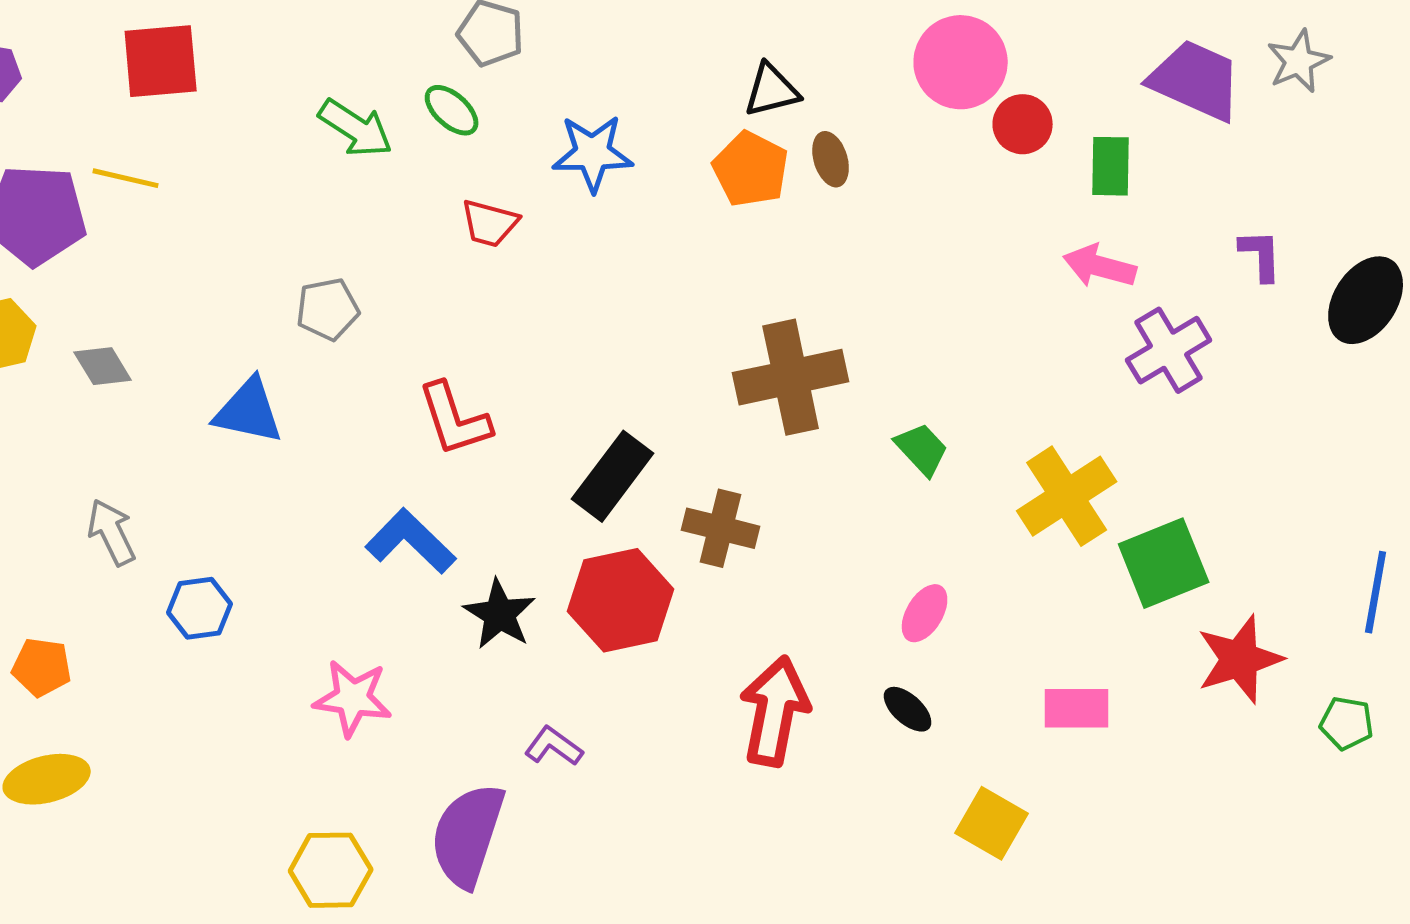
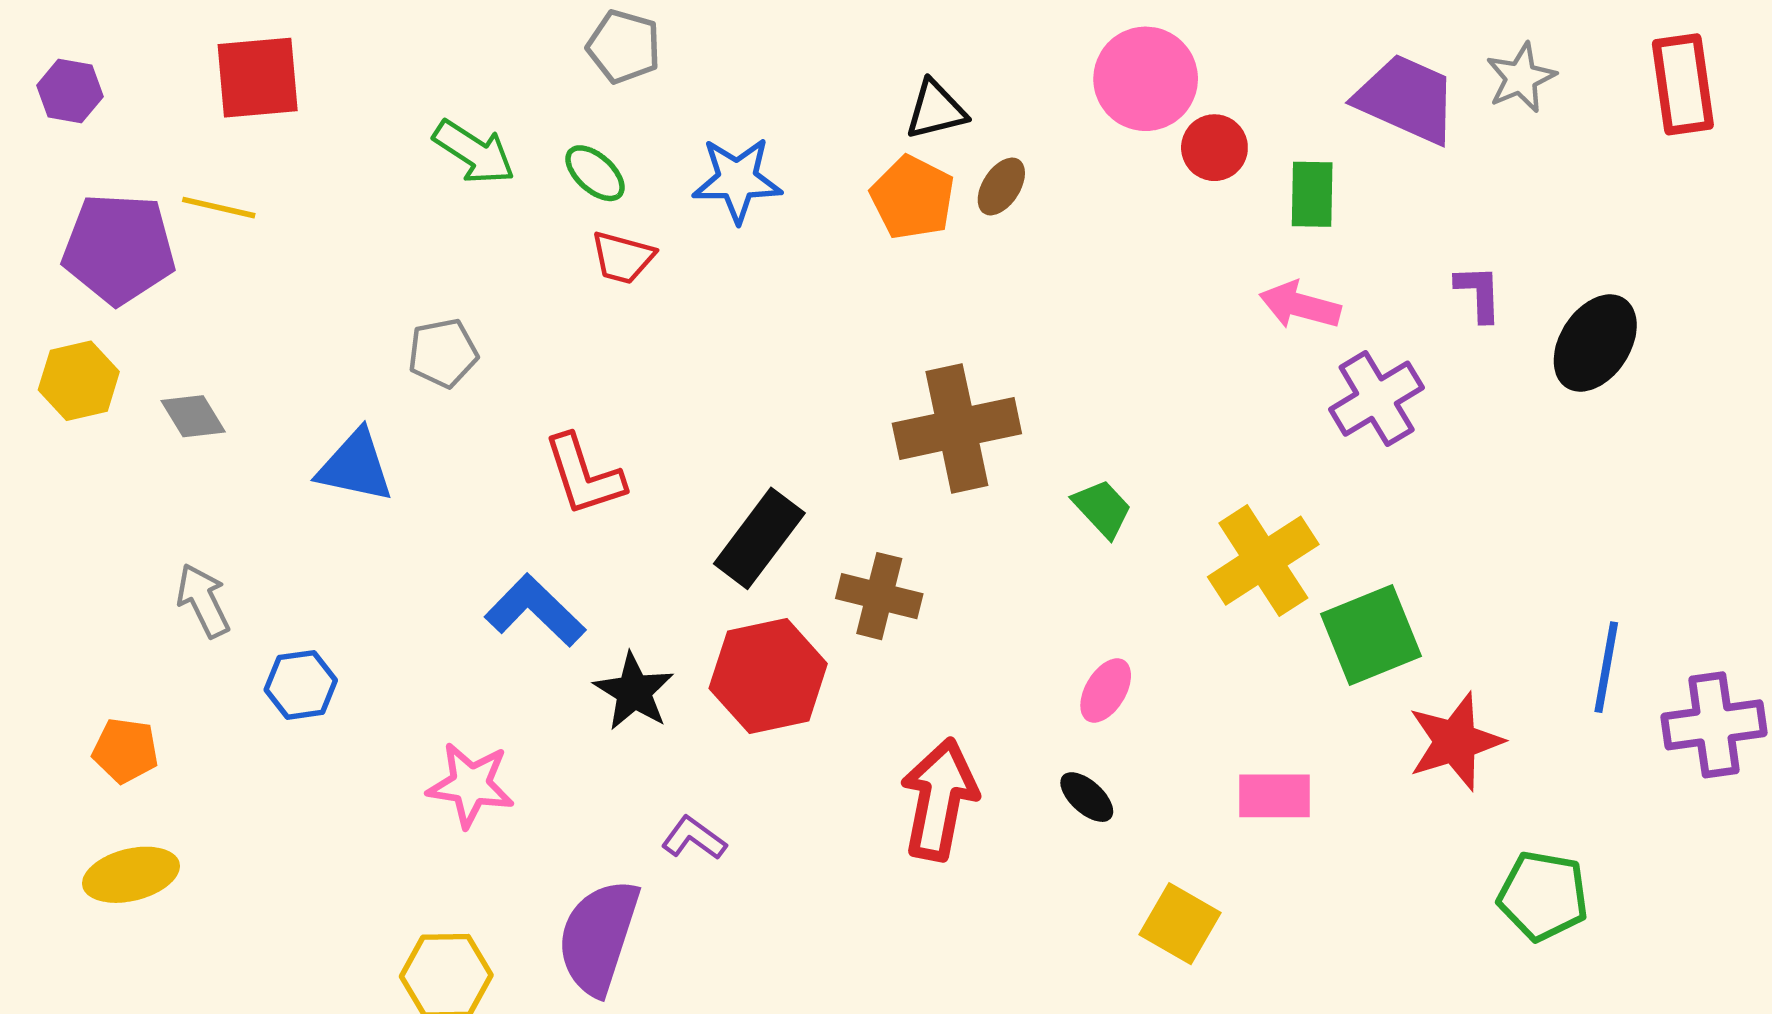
green ellipse: (452, 110) -> (595, 173), moved
brown ellipse: (831, 159) -> (1001, 186), turned 50
green pentagon: (1347, 723) -> (1543, 896), moved, size x1.5

